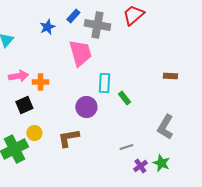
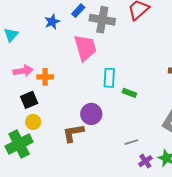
green rectangle: (124, 98) -> (129, 93), turned -32
purple circle: (86, 107) -> (91, 114), moved
yellow circle: (34, 133) -> (33, 122), moved

